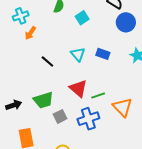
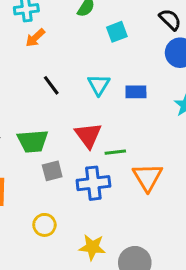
blue rectangle: (103, 54) -> (136, 92), turned -32

